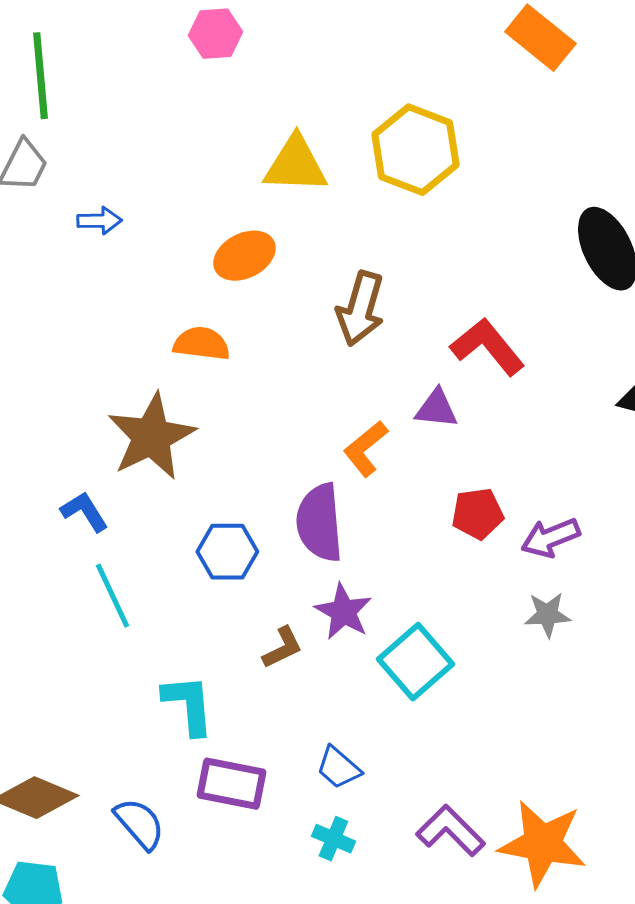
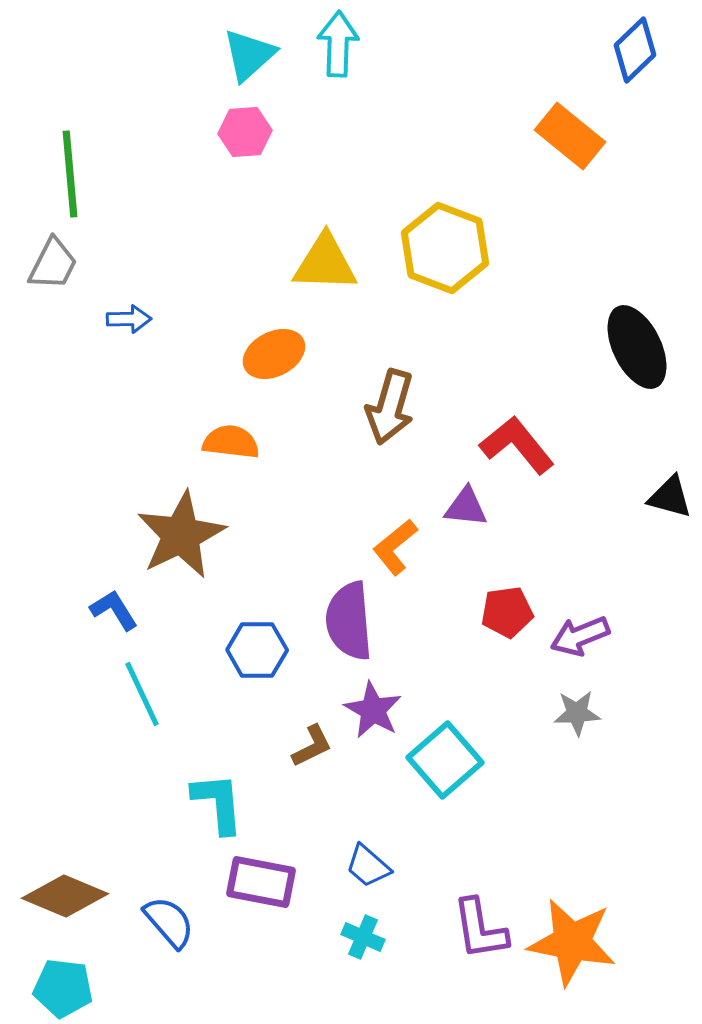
purple L-shape: (450, 831) -> (480, 929), turned -144

